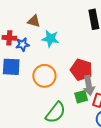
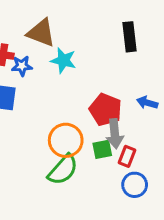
brown triangle: (34, 21) -> (41, 33), size x1.5
orange circle: (44, 76) -> (66, 140), moved

